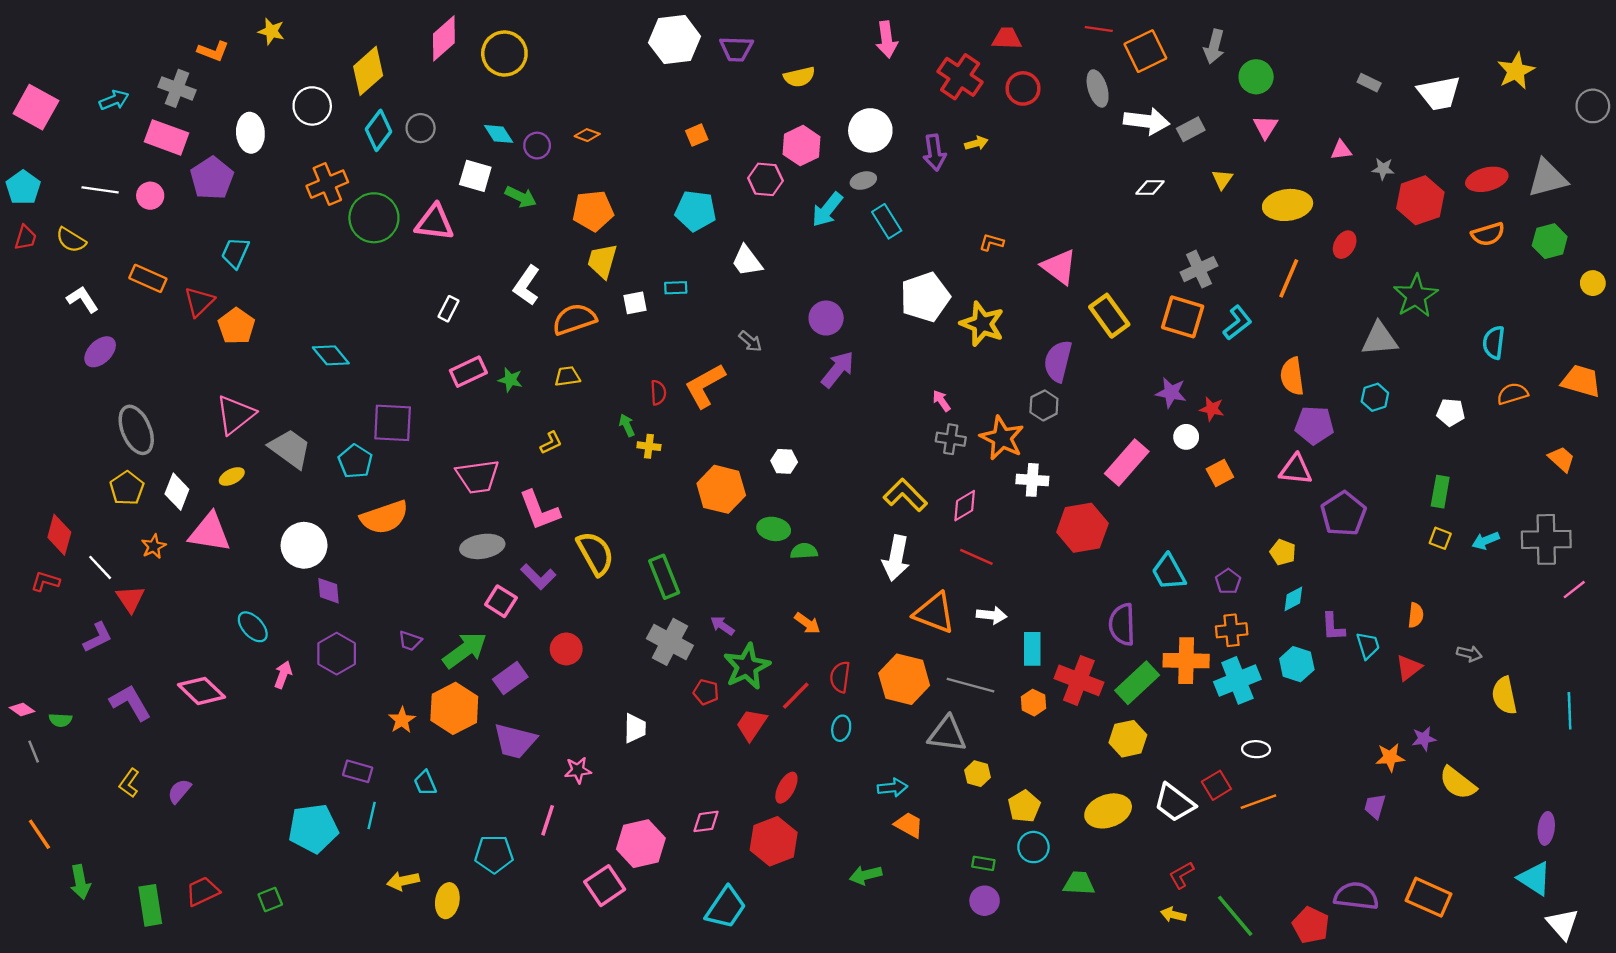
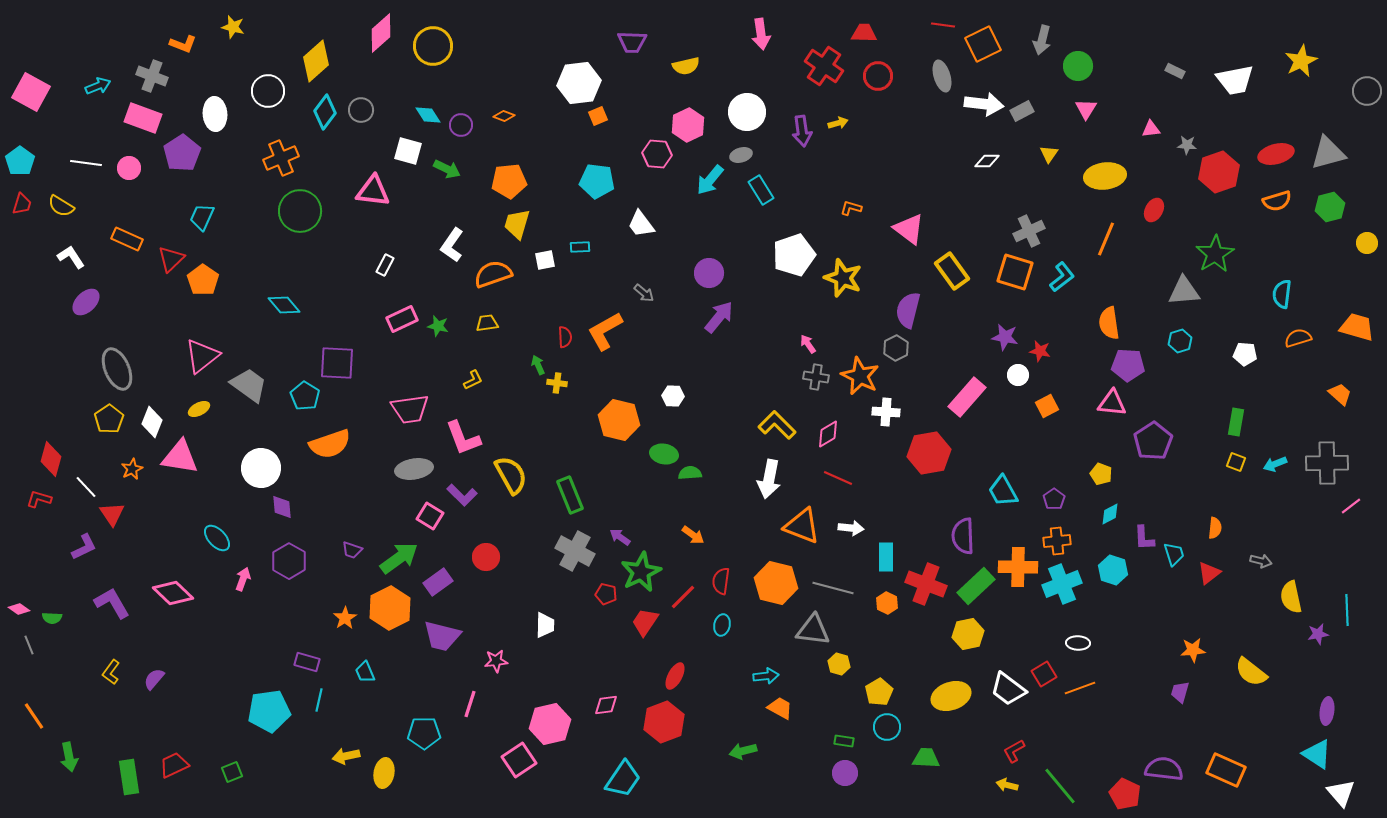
white hexagon: (675, 40) -> (579, 83), moved
green circle: (374, 218) -> (300, 211), moved
purple star: (1424, 739) -> (1318, 634), moved

